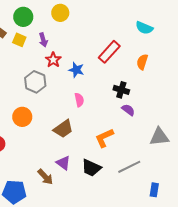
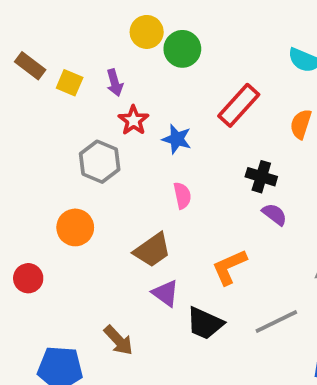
green circle: (23, 17) -> (182, 49), moved
purple triangle: (63, 163) -> (165, 293), moved

